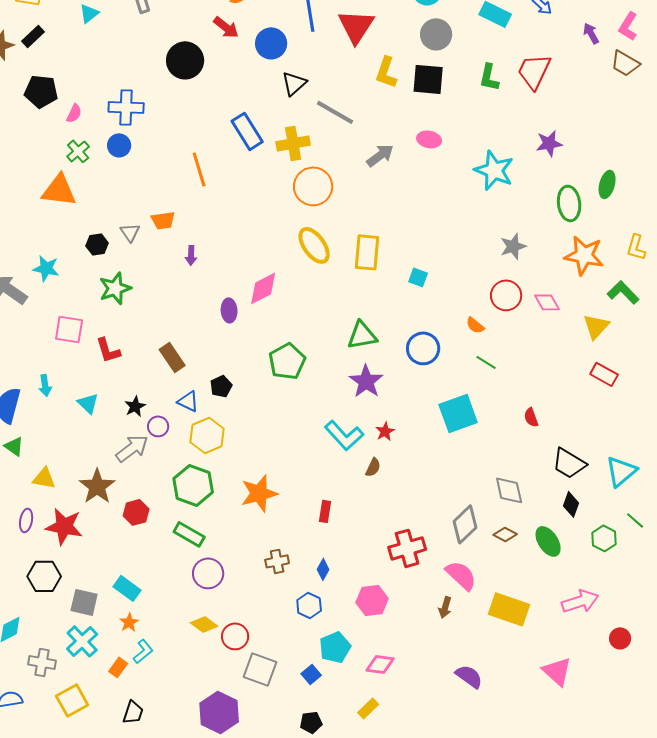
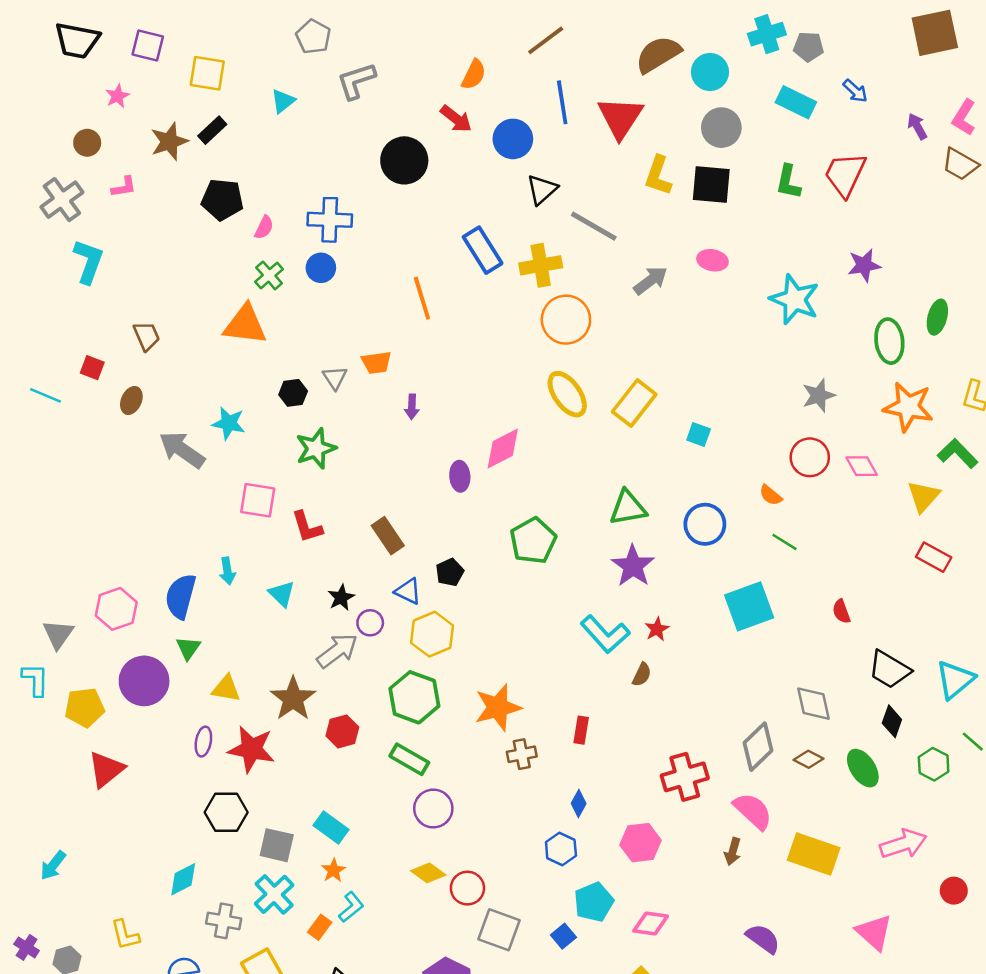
yellow rectangle: (367, 252) -> (634, 403), turned 33
green triangle: (14, 446) -> (188, 648), turned 30
brown cross: (277, 561) -> (522, 754), moved

